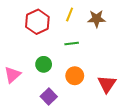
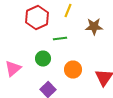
brown star: (97, 19) -> (94, 26), moved
green line: (72, 44) -> (60, 38), moved

